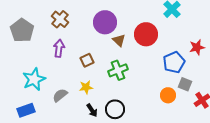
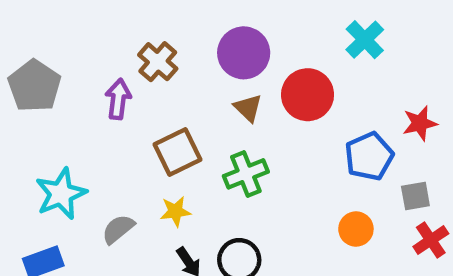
brown cross: (60, 19) -> (158, 62), moved
purple circle: (105, 22) -> (244, 53), moved
purple arrow: (59, 48) -> (118, 99), moved
brown square: (87, 60) -> (178, 152), size x1.5
gray square: (185, 84) -> (415, 196), moved, turned -32

